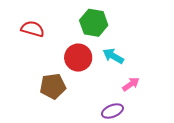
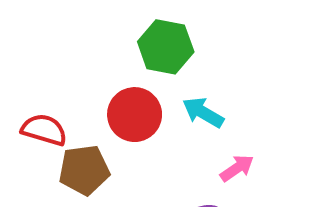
red semicircle: (33, 29) -> (44, 130), moved

